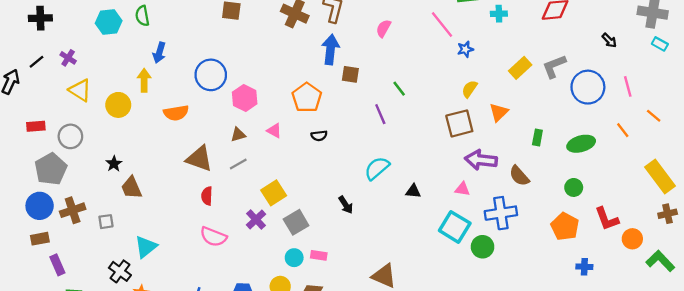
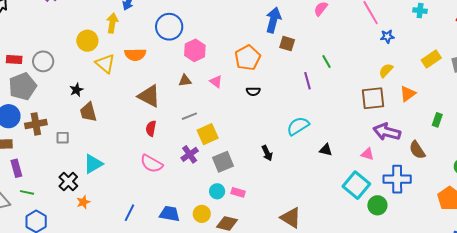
yellow triangle: (80, 90) -> (105, 64), moved
red rectangle: (36, 126) -> (14, 59), moved
gray line: (238, 164) -> (189, 116), moved

